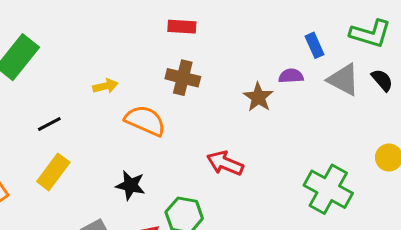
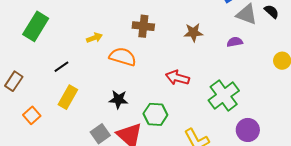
purple semicircle: (291, 76) -> (235, 42), moved
brown star: (258, 97) -> (193, 33), turned -30
green cross: (328, 189) -> (224, 95), moved, turned 32

